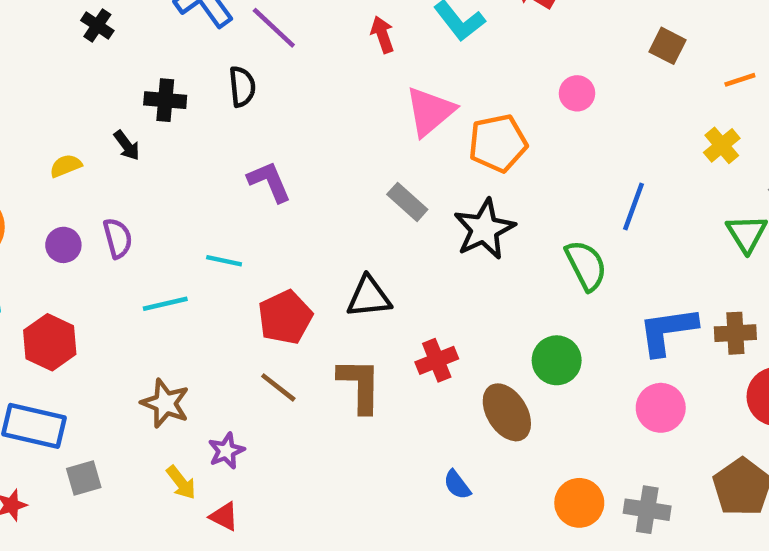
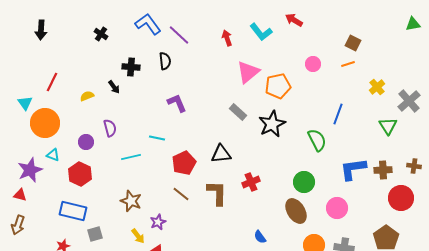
orange line: (740, 80) -> (348, 64), moved
purple circle: (63, 245) -> (86, 142), moved
pink circle: (661, 408) -> (337, 208), moved
brown ellipse: (507, 412) -> (296, 211), moved

